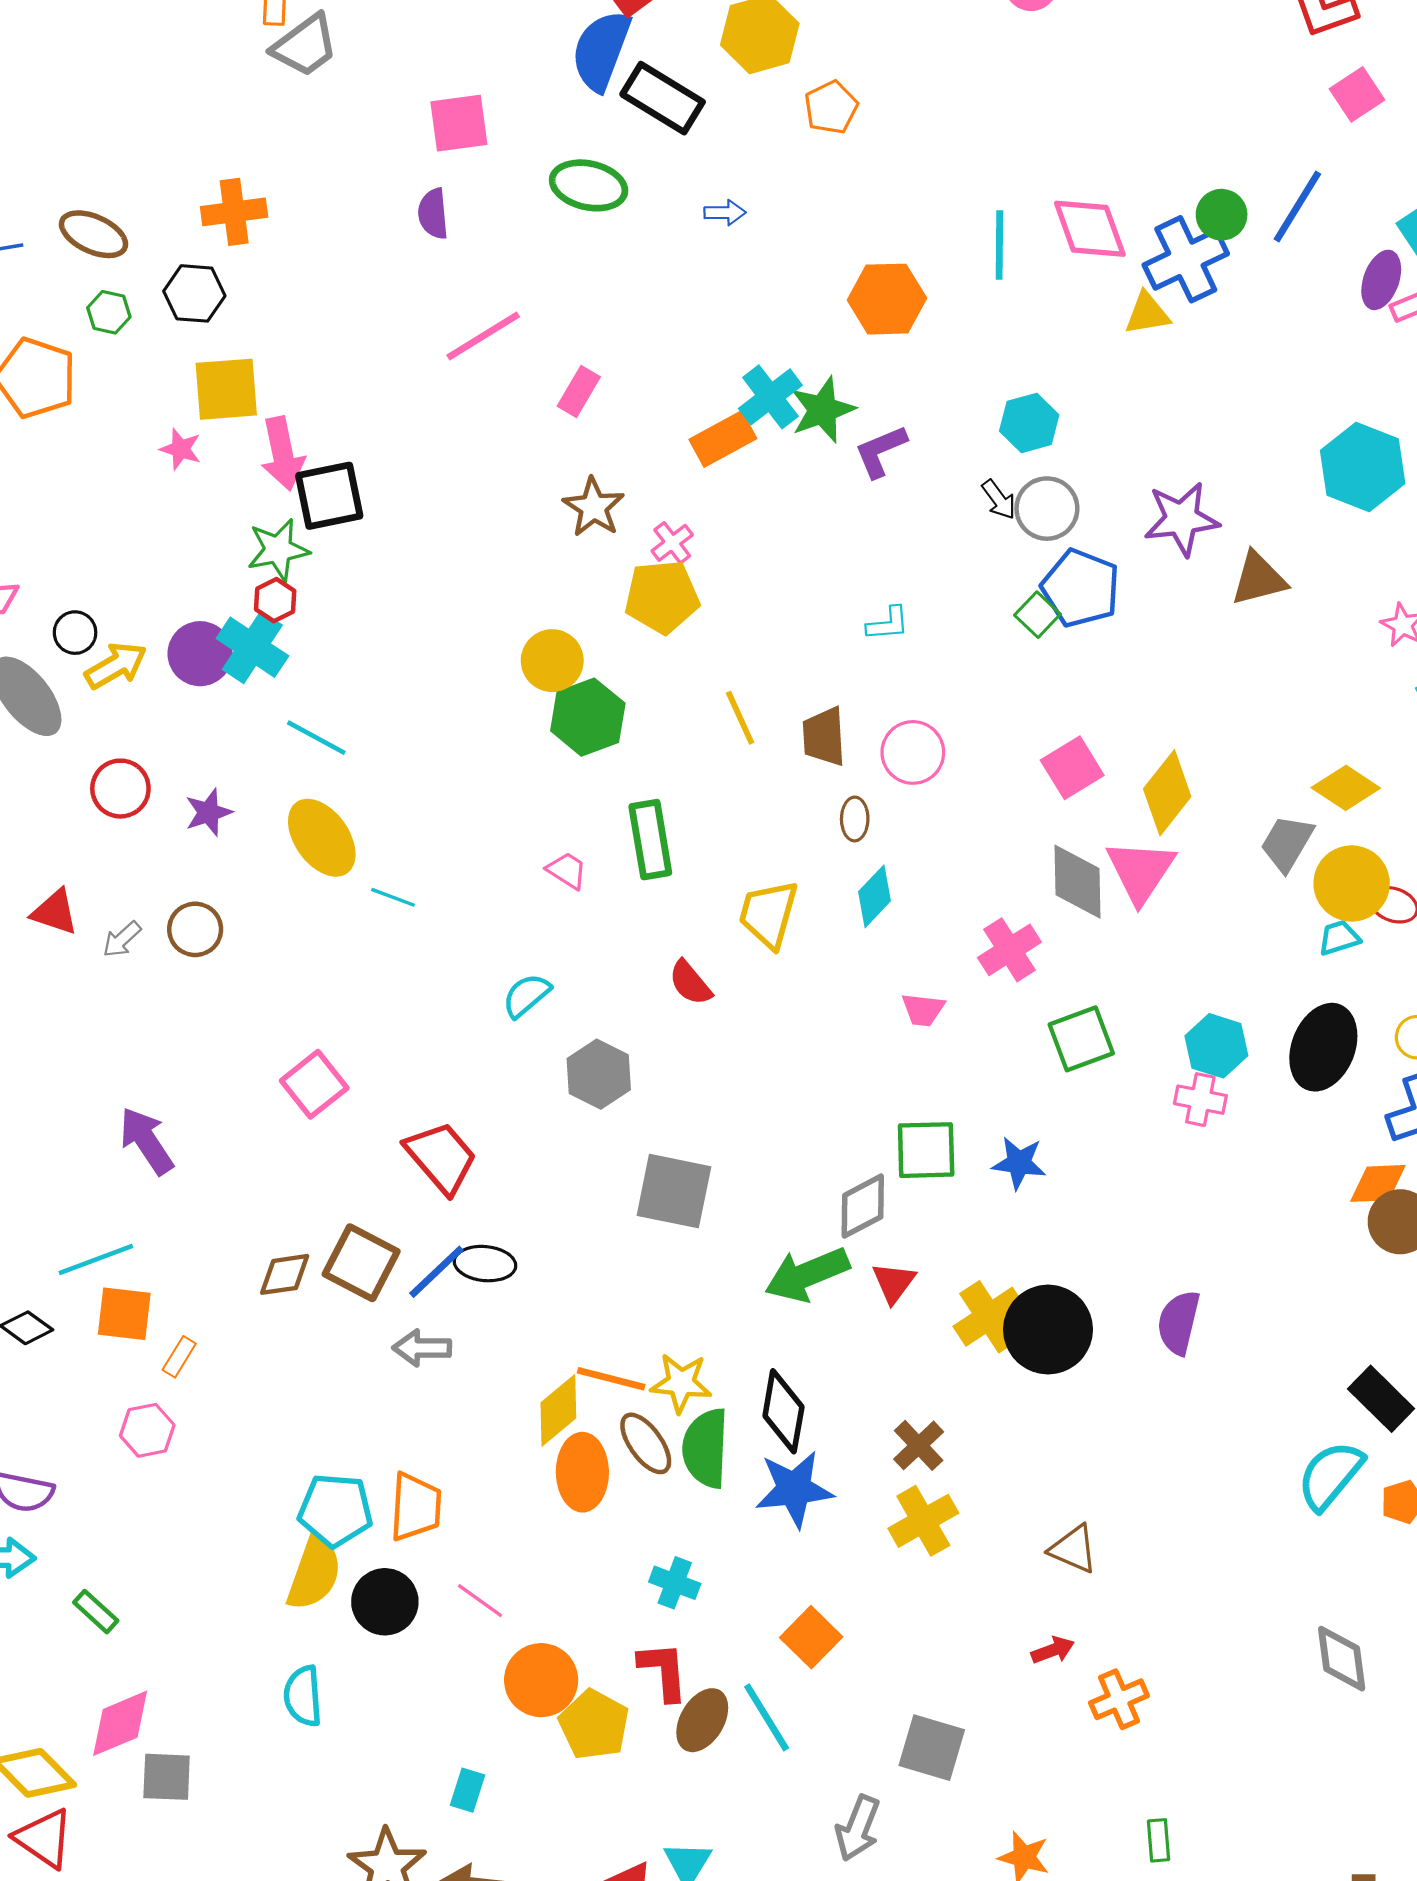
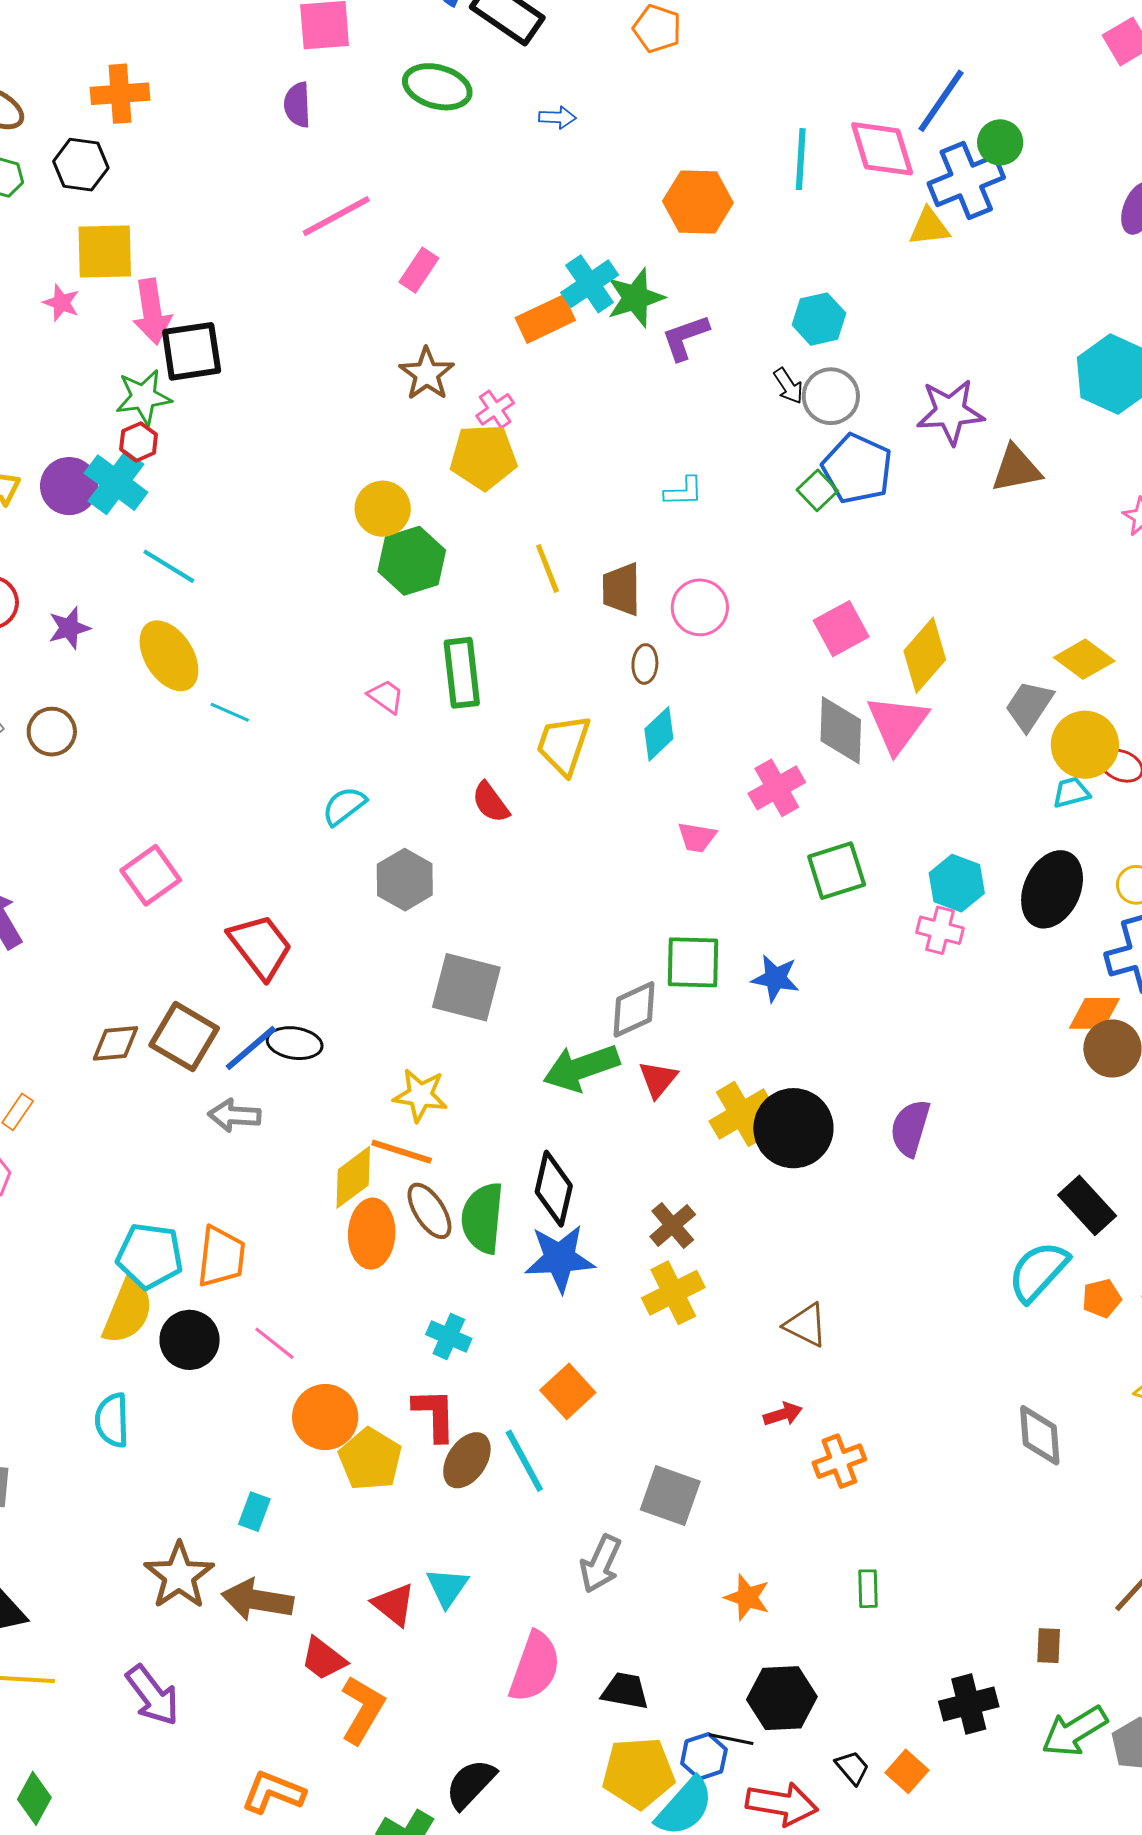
orange pentagon: (831, 107) -> (657, 29), turned -30
blue line: (1297, 207) -> (941, 101), moved
yellow star: (681, 1383) -> (420, 1095), moved

